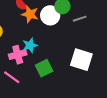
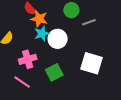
white circle: (50, 15) -> (58, 39), moved
cyan star: (30, 45) -> (42, 34), moved

